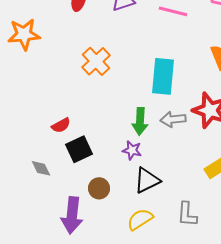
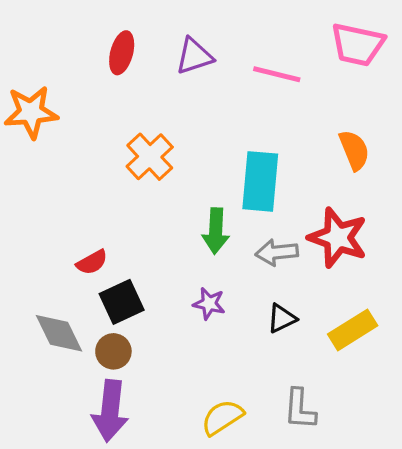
green arrow: (140, 121) -> (216, 231), moved
gray diamond: (41, 168) -> (59, 333), size x1.5
black triangle: (147, 180) -> (282, 318), moved, size x0.7
brown circle: (99, 188) -> (113, 351), moved

